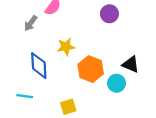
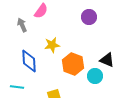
gray arrow: (31, 23) -> (22, 25), turned 120

